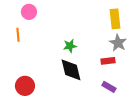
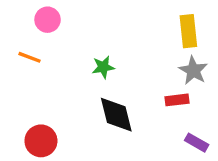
orange line: (18, 35) -> (29, 57), turned -64
green star: (70, 46) -> (103, 67), moved
purple rectangle: (109, 87) -> (197, 143), moved

